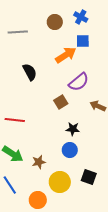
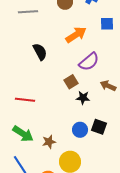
blue square: (83, 41) -> (107, 24), moved
black star: (73, 129) -> (83, 98), moved
black square: (89, 177) -> (99, 127), moved

